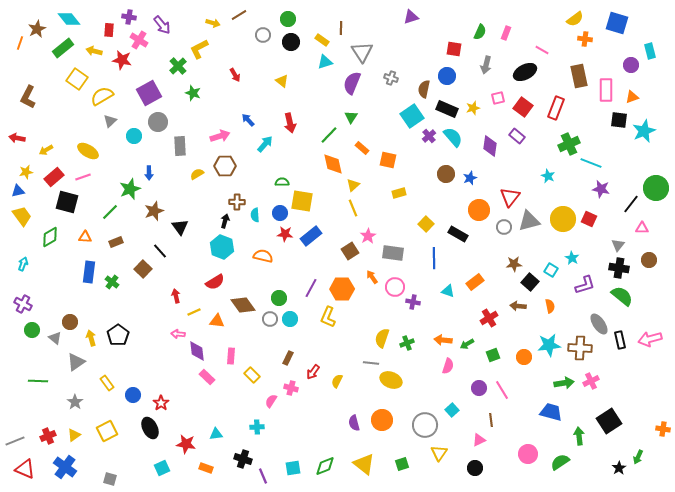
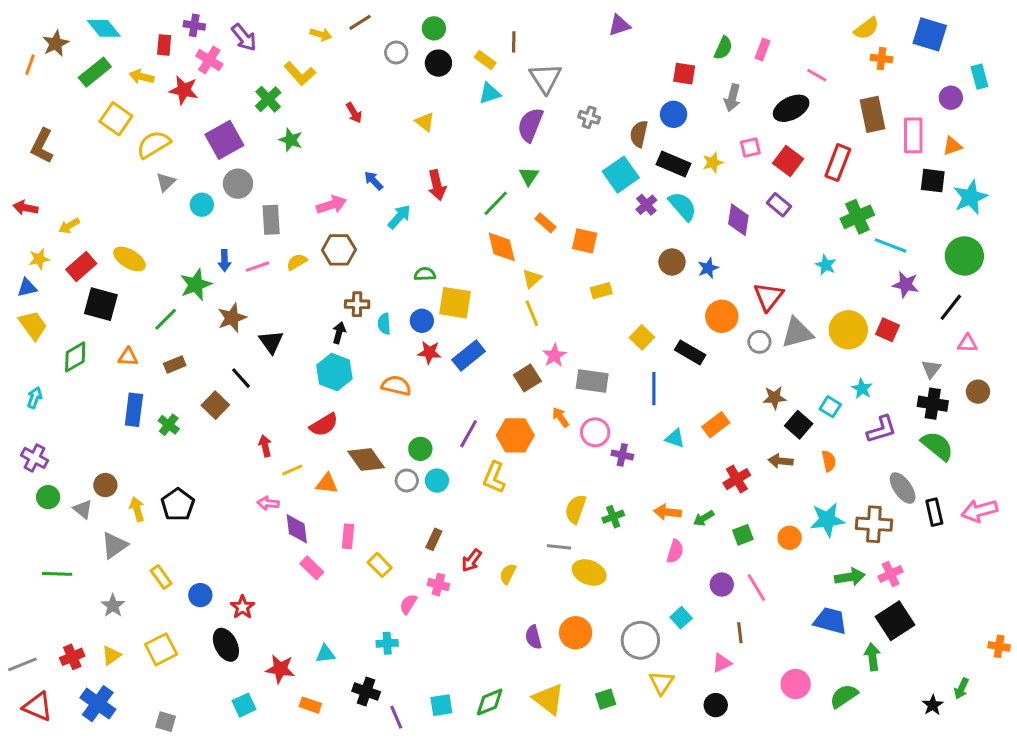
yellow L-shape: (199, 49) -> (300, 74), turned -105
yellow ellipse: (88, 151) -> (129, 259), moved
pink line: (83, 177) -> (258, 267), moved
green circle: (656, 188) -> (964, 256), moved
black square: (609, 421) -> (895, 621), moved

